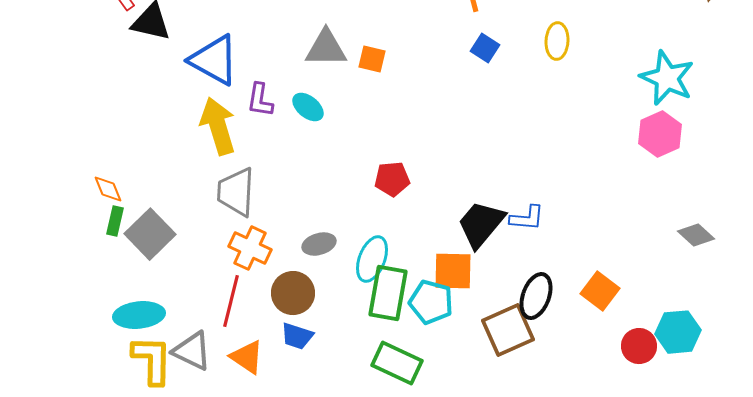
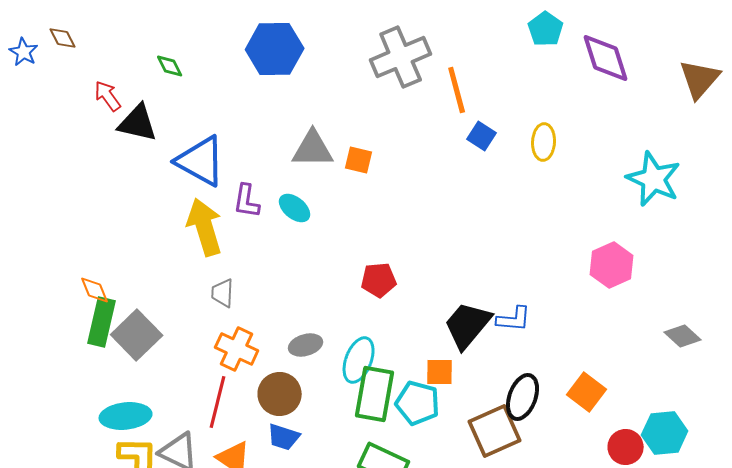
blue square: (485, 48) -> (482, 136), moved
pink hexagon: (660, 134) -> (612, 265), moved
gray trapezoid: (236, 192) -> (223, 293), size x0.6
green rectangle: (115, 221) -> (102, 322), size x1.6
orange square: (453, 271) -> (440, 372), size x0.7

